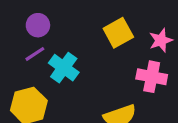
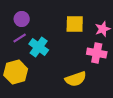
yellow square: (118, 33) -> (75, 24), turned 30

